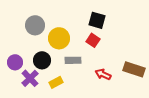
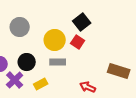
black square: (97, 20) -> (82, 22), turned 36
yellow circle: (59, 38) -> (55, 40), moved
red arrow: (103, 74) -> (88, 87), moved

